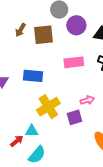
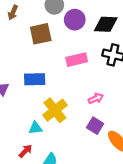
brown arrow: (20, 30) -> (13, 12), moved
purple square: (75, 117) -> (95, 126), moved, turned -35
cyan triangle: (32, 131) -> (36, 128), moved

